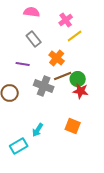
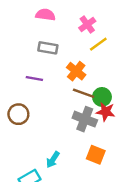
gray rectangle: (34, 39) -> (48, 48), turned -42
brown line: (63, 76) -> (84, 93), turned 42
gray cross: (44, 86) -> (85, 119), moved

